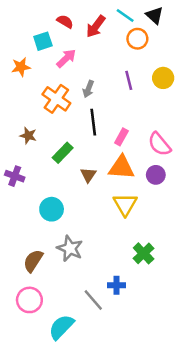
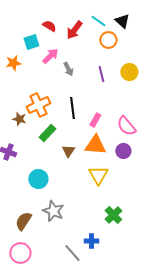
gray arrow: (88, 89) -> (68, 69), moved, turned -48
orange cross: (56, 99) -> (38, 105), moved, turned 30

